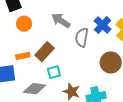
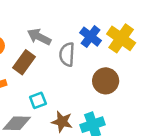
brown rectangle: (45, 52) -> (24, 62), moved

